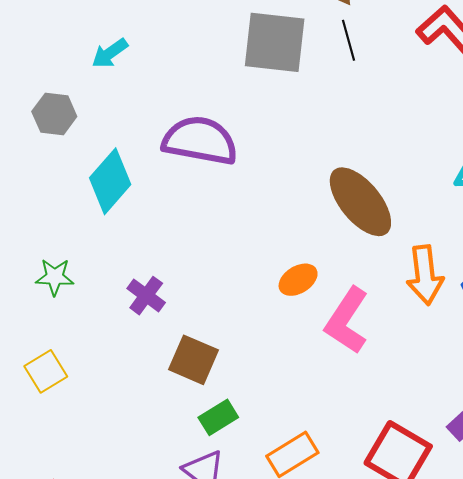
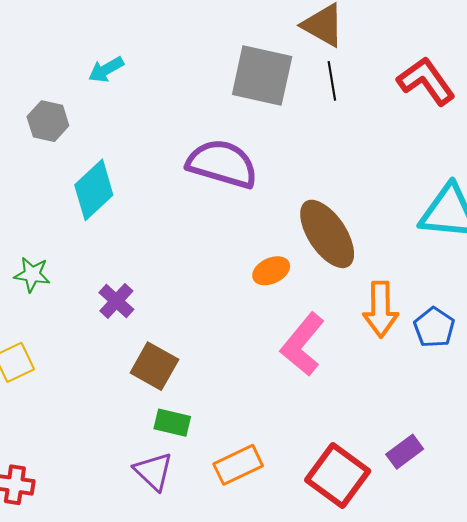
purple semicircle: (200, 141) -> (222, 164), moved
orange ellipse: (298, 280) -> (271, 271), moved
green rectangle: (218, 417) -> (172, 423), turned 39

